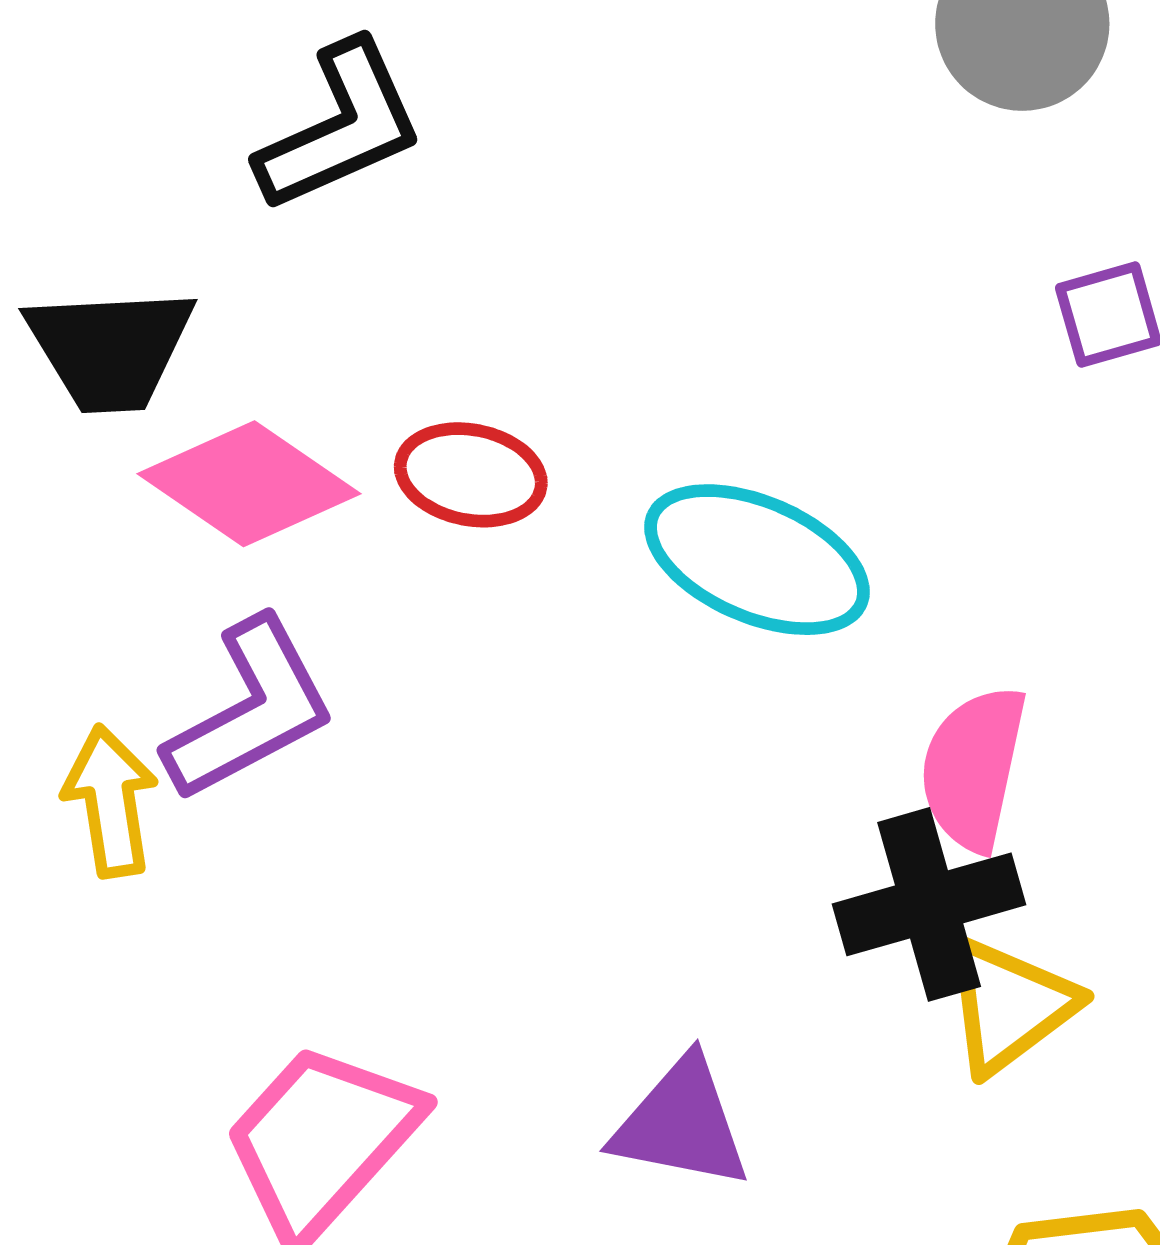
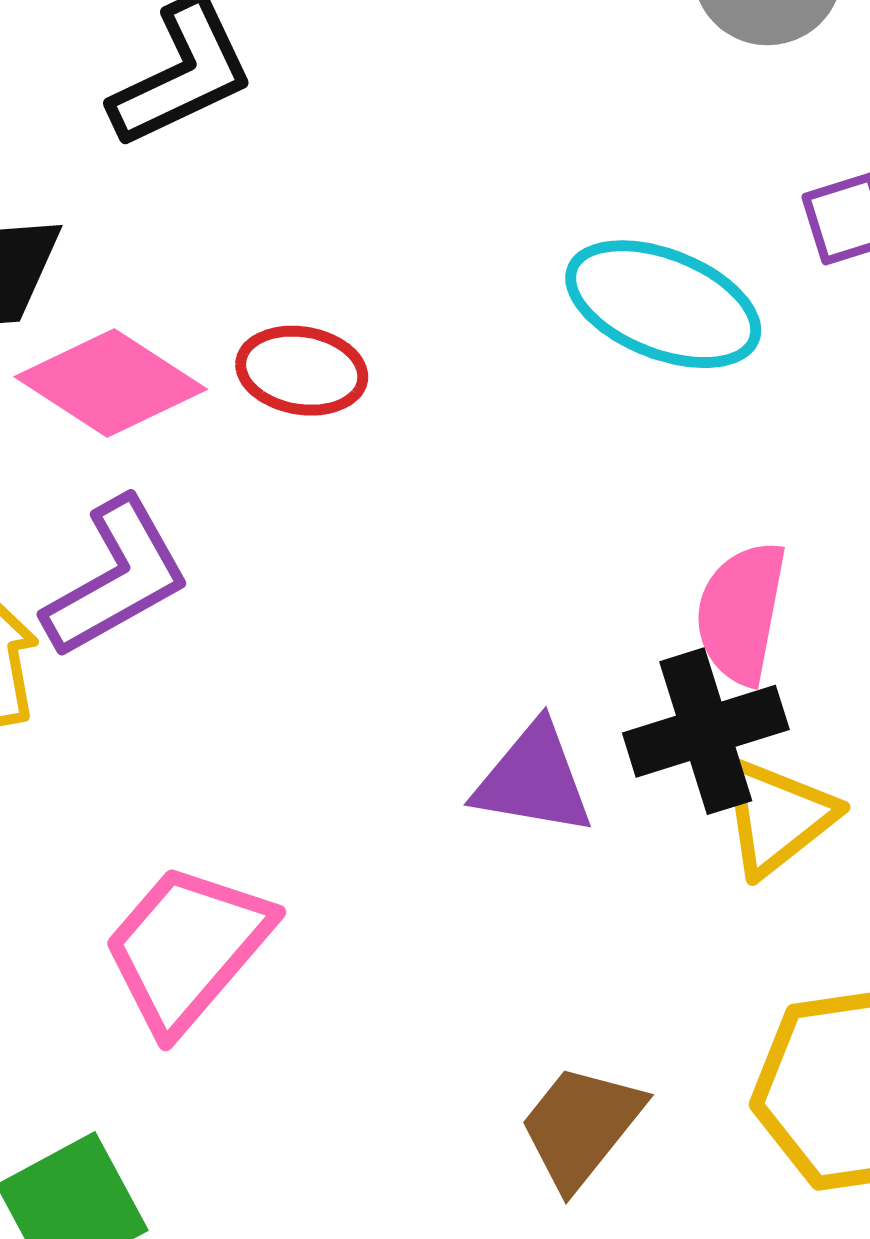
cyan ellipse: (757, 560) -> (663, 304), moved
purple triangle: (681, 1124) -> (534, 779), moved

